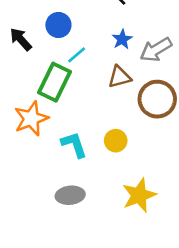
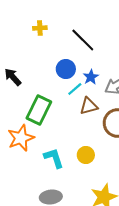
blue circle: (58, 25) -> (66, 69), moved
cyan line: (77, 55) -> (75, 89), moved

